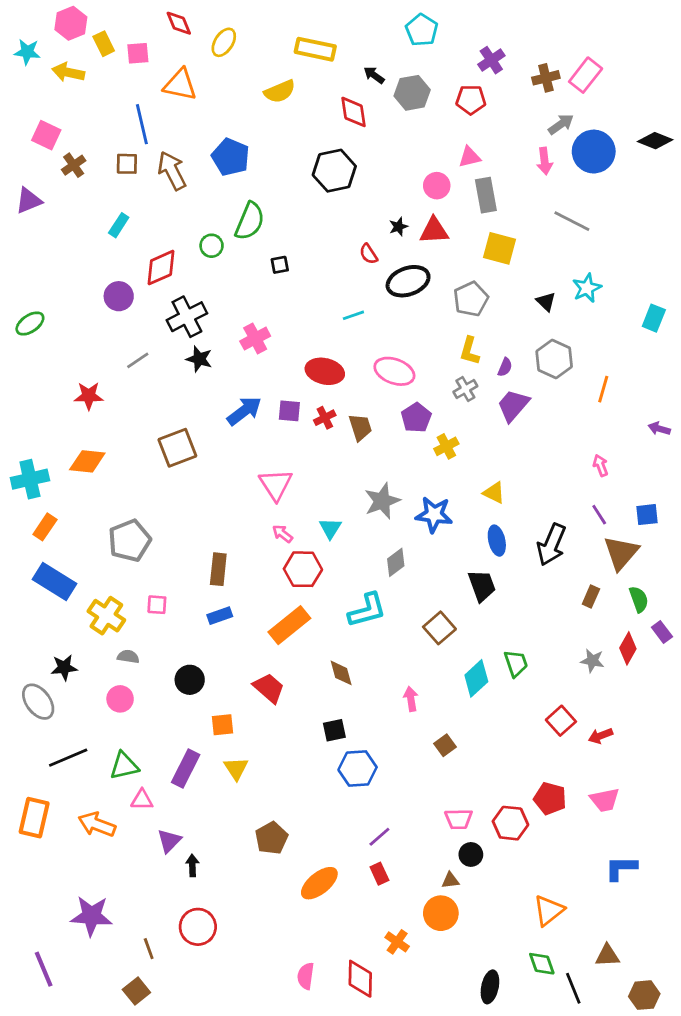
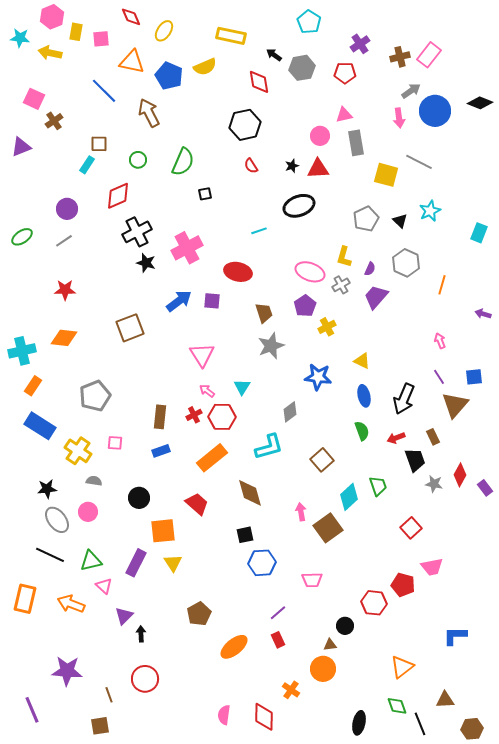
yellow rectangle: (104, 44) -> (76, 32), turned 36
blue line: (142, 124) -> (104, 91), turned -32
blue pentagon: (231, 157) -> (169, 76), moved
brown square: (127, 164) -> (99, 144), moved
brown arrow: (172, 171) -> (149, 113), moved
green circle: (212, 246) -> (138, 160), moved
yellow square: (500, 248) -> (386, 175), moved
red semicircle: (368, 254) -> (251, 166), moved
purple circle: (119, 296) -> (67, 209), moved
gray pentagon: (471, 299) -> (366, 219), moved
pink cross: (255, 339) -> (187, 248), size x1.4
gray line: (138, 360) -> (64, 241), moved
pink ellipse: (394, 371) -> (310, 272), moved
red cross: (325, 418) -> (194, 415), moved
gray star: (382, 501) -> (271, 346), moved
black trapezoid: (482, 586) -> (415, 460), moved
brown rectangle: (591, 597) -> (433, 437), turned -49
green semicircle: (639, 599) -> (362, 431), moved
purple rectangle: (662, 632) -> (485, 488), moved
brown diamond: (341, 673) -> (250, 493), size x1.4
gray ellipse: (38, 702) -> (57, 520), moved
orange square: (222, 725) -> (163, 531), size x1.5
red arrow: (601, 736) -> (396, 438), moved
brown square: (445, 745) -> (328, 528), moved, size x1.8
black line: (68, 758) -> (50, 555), turned 48
pink triangle: (142, 800) -> (104, 586), turned 42
pink trapezoid: (605, 800) -> (432, 567), moved
pink trapezoid: (459, 819) -> (312, 580), moved
brown square: (136, 991) -> (100, 726), turned 30

